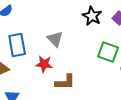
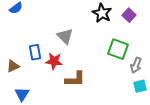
blue rectangle: (17, 45) -> (35, 52), moved, size x0.7

